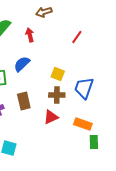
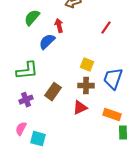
blue semicircle: (22, 64) -> (47, 42), moved
brown rectangle: (24, 101) -> (53, 92), turned 48

